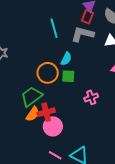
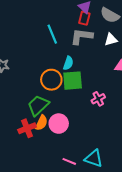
green square: (68, 76) -> (73, 81), size x1.5
red cross: (46, 112) -> (27, 128), moved
pink circle: (53, 126) -> (59, 124), moved

